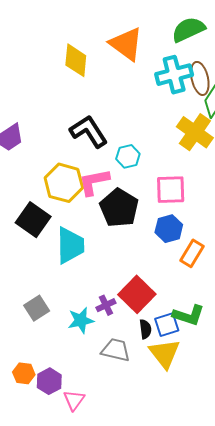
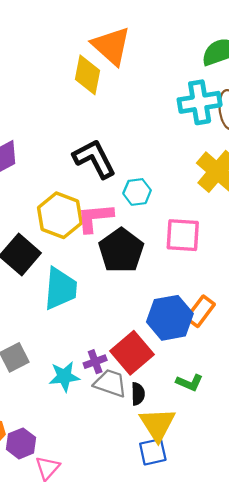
orange triangle: (126, 44) -> (111, 46), moved
blue hexagon: (169, 229) -> (170, 318), moved, size x1.4
green L-shape: (188, 315) -> (189, 383), size x0.7
blue square: (167, 325) -> (153, 452), moved
gray trapezoid: (116, 350) -> (110, 383), moved

